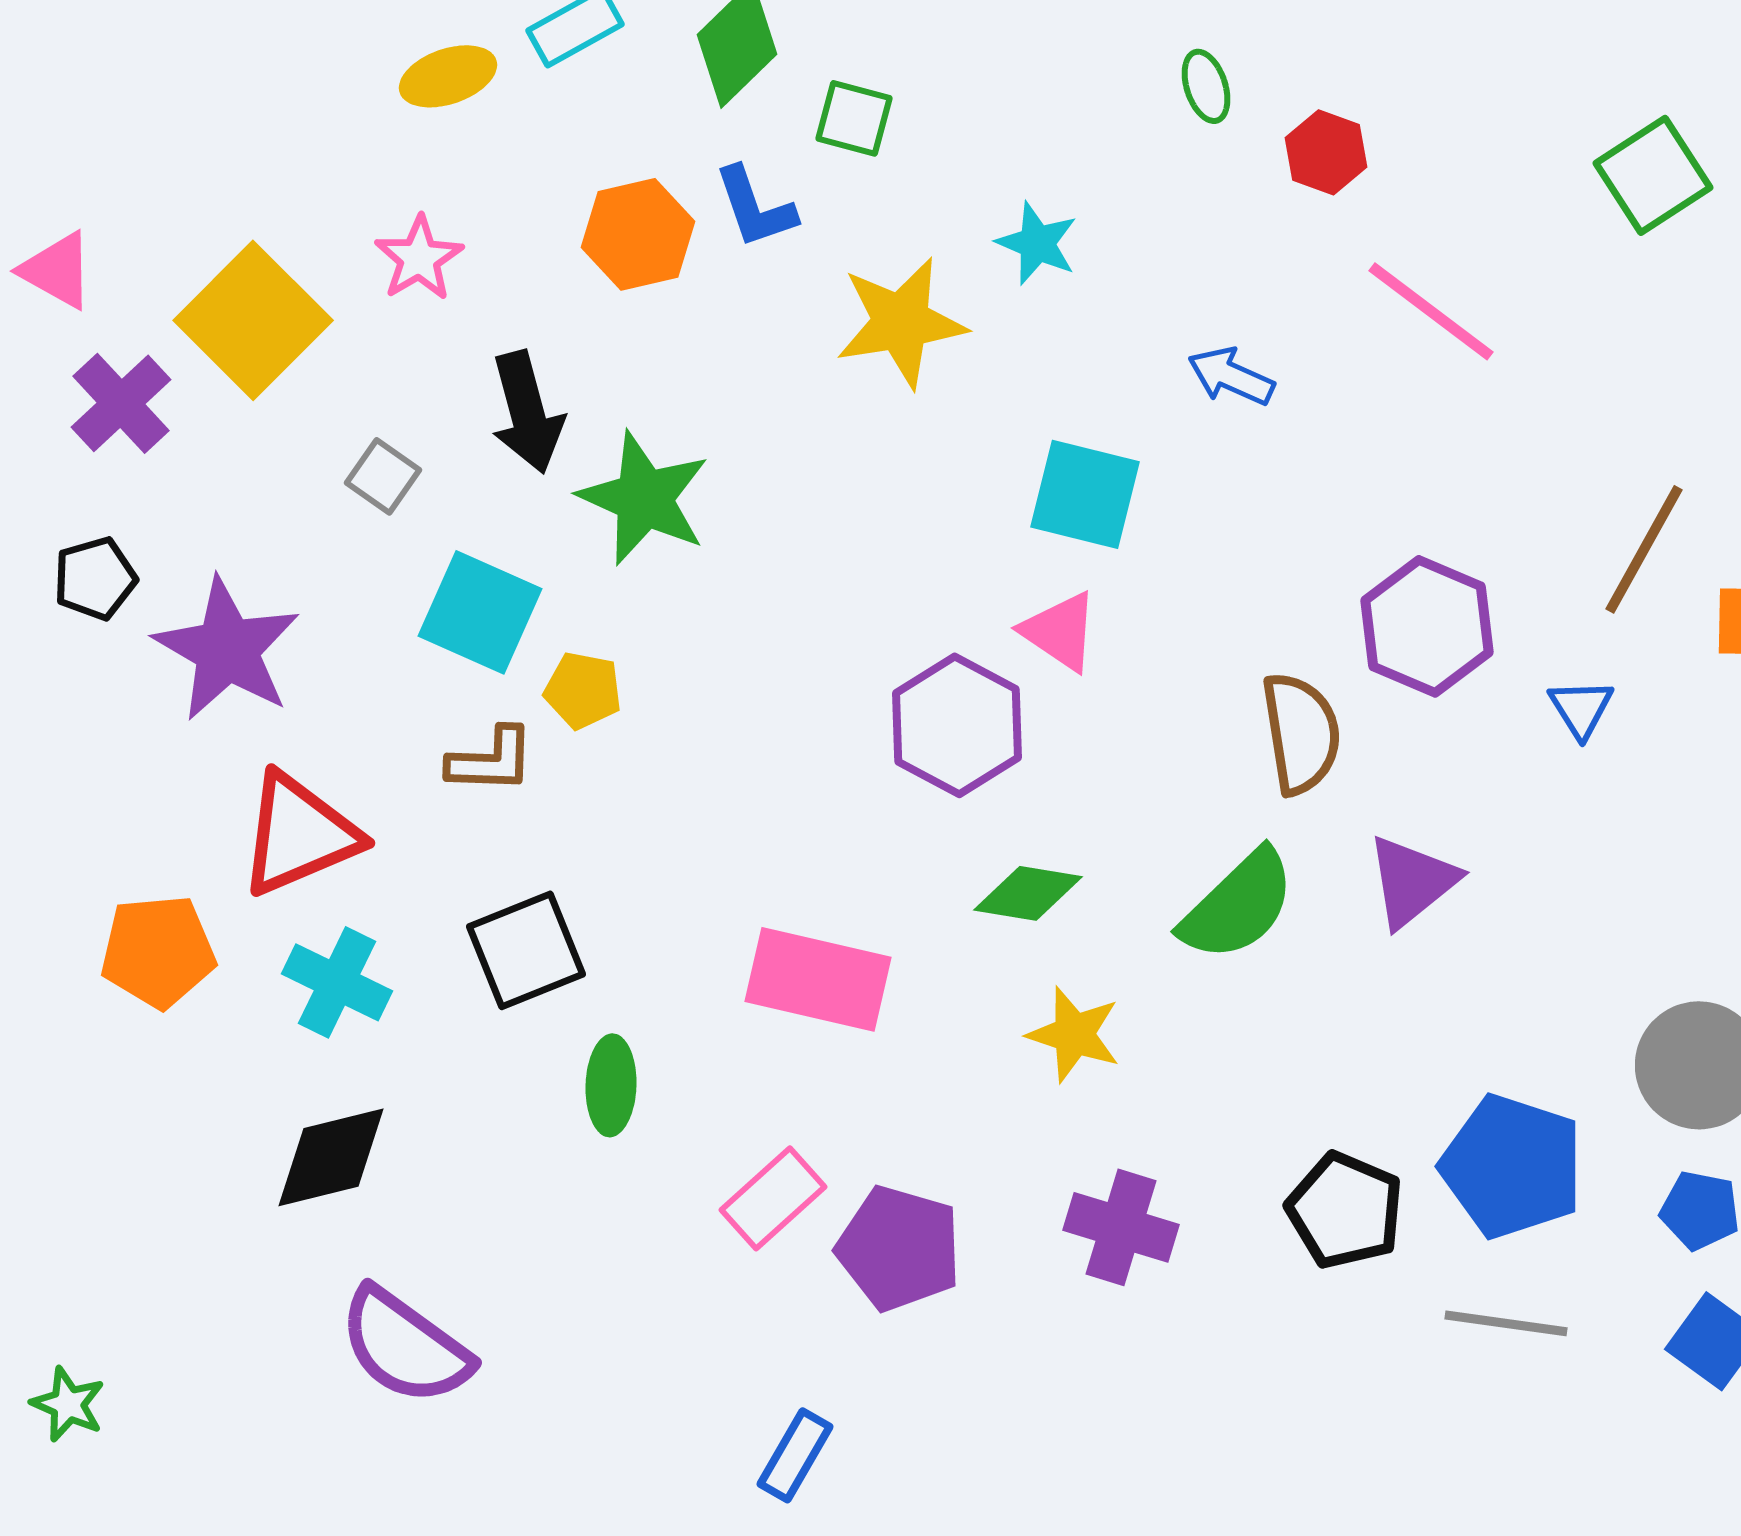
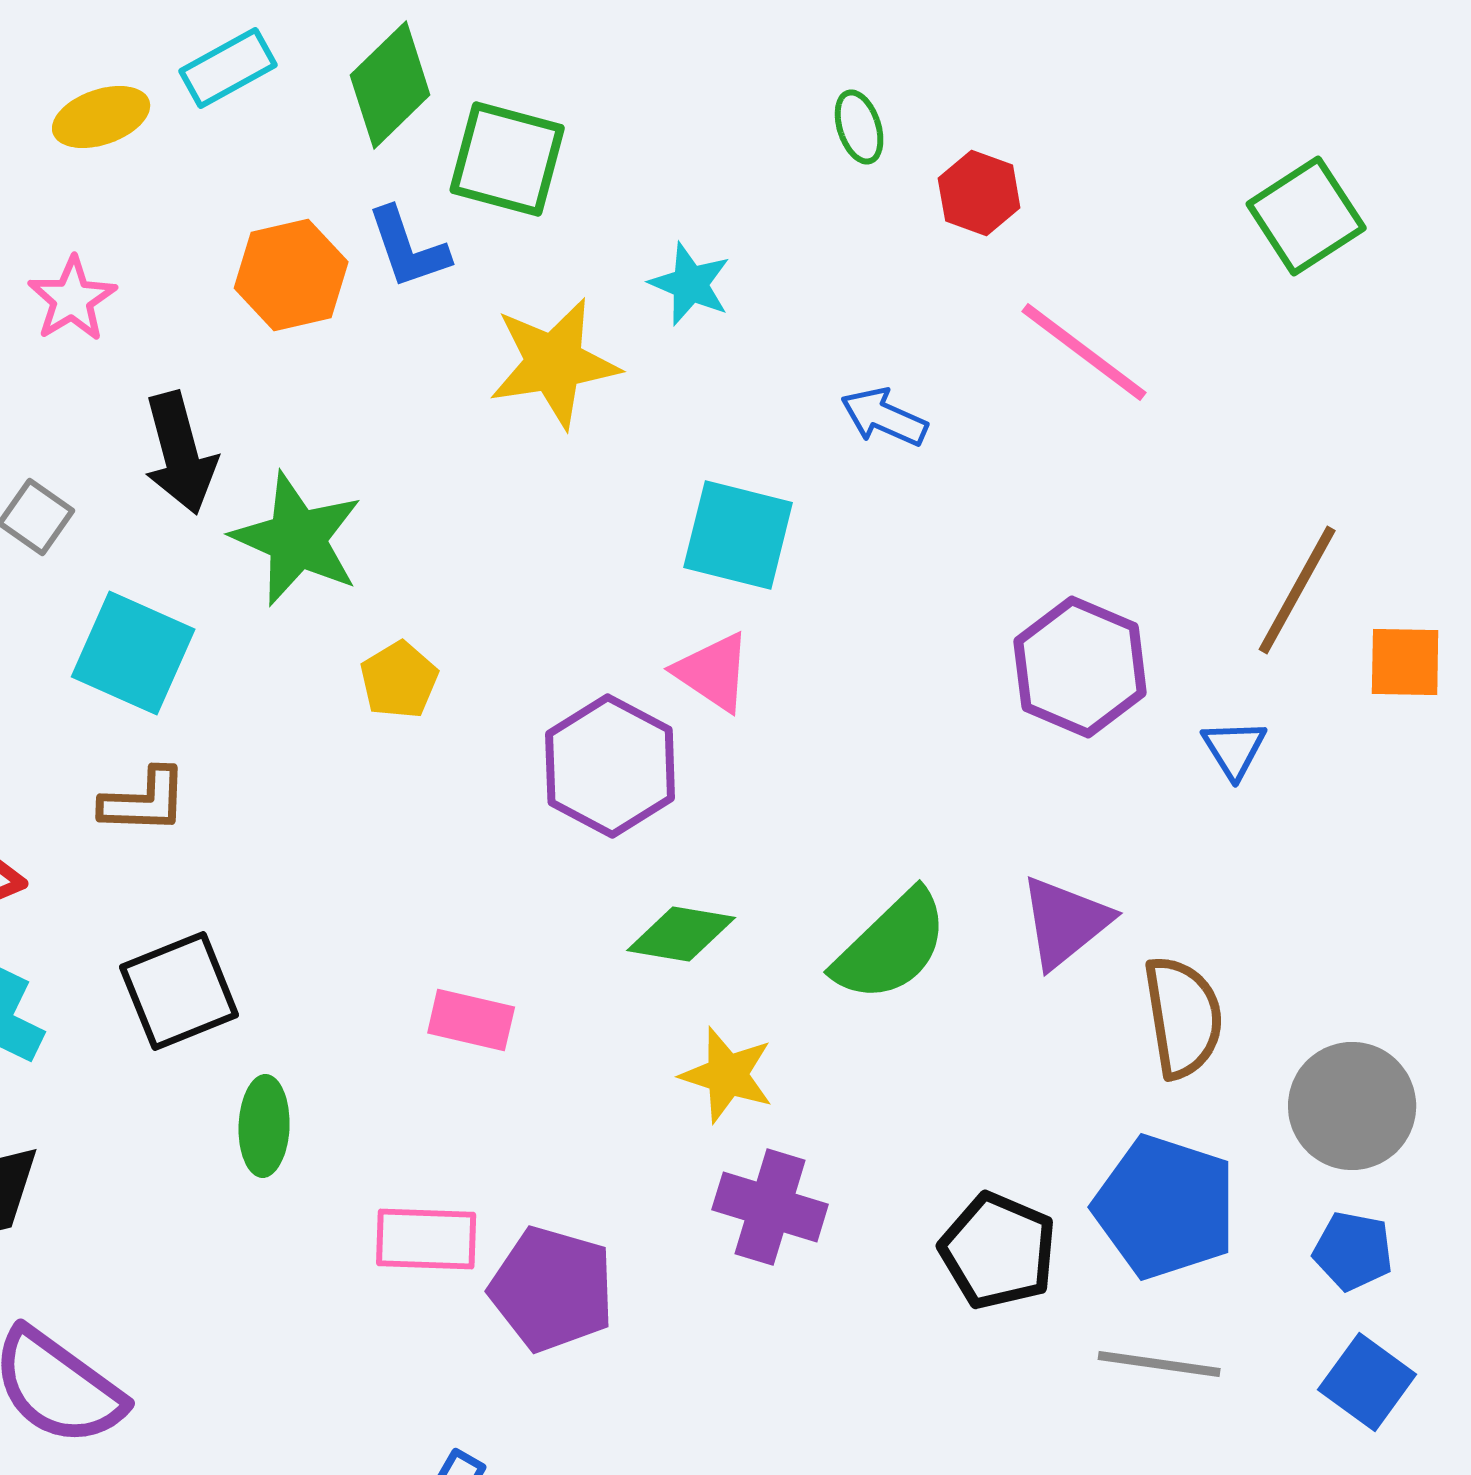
green square: (854, 118) -> (507, 159), size x1.5
yellow pentagon: (583, 690) -> (399, 680), moved, turned 30
brown semicircle: (1301, 733) -> (1183, 1017), moved
pink rectangle: (818, 979) -> (471, 1020), size x0.6
pink rectangle: (773, 1198) -> (426, 1239), turned 44
purple cross: (1121, 1227) -> (770, 1207), moved

